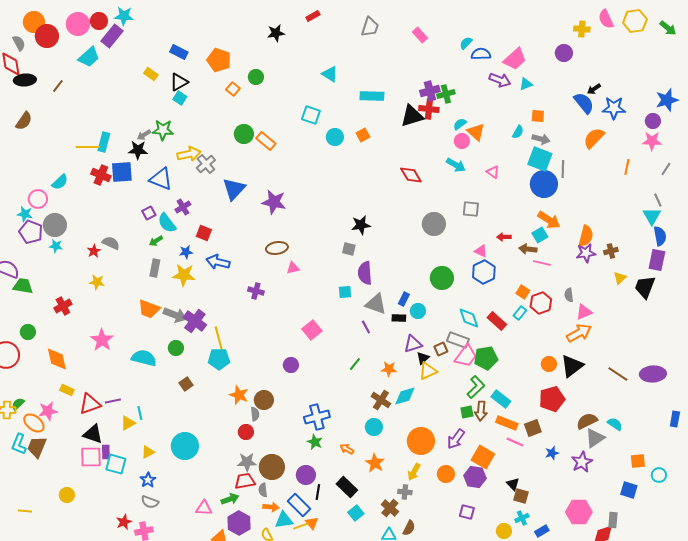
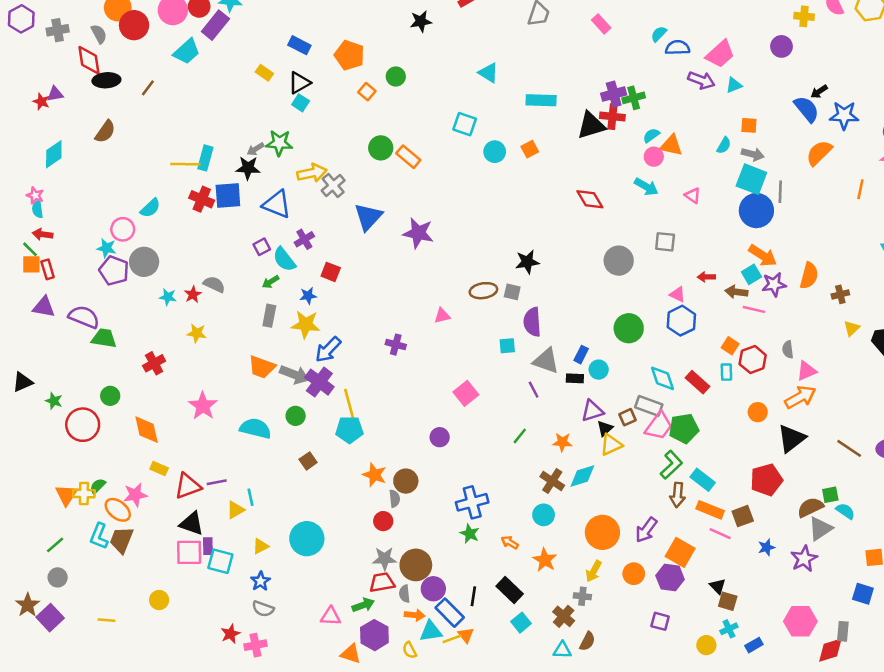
orange triangle: (476, 132) -> (671, 145), turned -30
cyan star: (56, 246) -> (168, 297), moved
brown ellipse: (277, 248) -> (483, 291), moved
purple star: (586, 253) -> (774, 284), moved
blue arrow: (218, 262) -> (328, 350), moved, turned -60
cyan rectangle: (520, 313) -> (726, 372), turned -40
orange circle: (549, 364) -> (758, 412), moved
green square: (467, 412) -> (830, 495), moved
purple circle: (306, 475) -> (433, 589), moved

